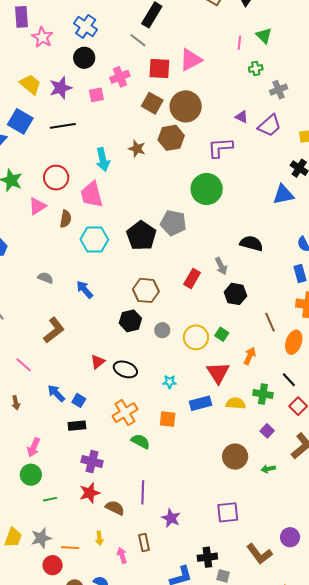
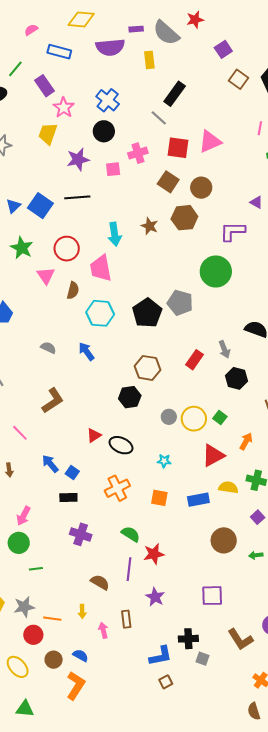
purple rectangle: (22, 17) -> (45, 86), turned -35
yellow trapezoid: (30, 84) -> (48, 134), moved, turned -115
brown circle: (186, 106) -> (201, 188), size x0.7
blue square: (20, 121) -> (40, 206), moved
pink triangle: (37, 206) -> (46, 276), turned -36
blue arrow: (85, 290) -> (86, 351), moved
gray circle: (162, 330) -> (169, 417), moved
red triangle: (218, 373) -> (213, 456), turned 30
blue rectangle: (200, 403) -> (198, 500), moved
green semicircle: (140, 441) -> (131, 534), moved
red star: (90, 493) -> (154, 554), moved

